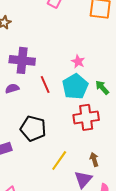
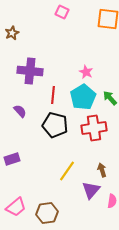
red line: (45, 84) -> (53, 95), turned 30
purple semicircle: (12, 88) -> (20, 111), moved, turned 64
black pentagon: (33, 128) -> (55, 125), moved

